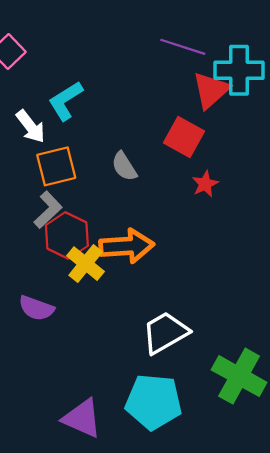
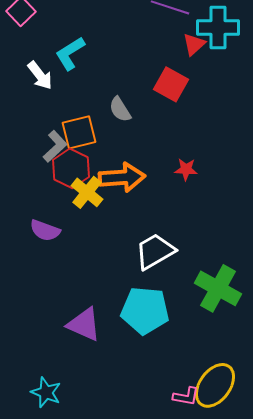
red triangle: (211, 90) -> (194, 44), size x0.7
orange square: (56, 166) -> (79, 132), moved
red star: (205, 184) -> (186, 169), moved, turned 30

